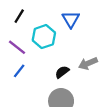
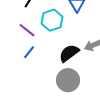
black semicircle: (62, 72) -> (69, 53), size x1.5

